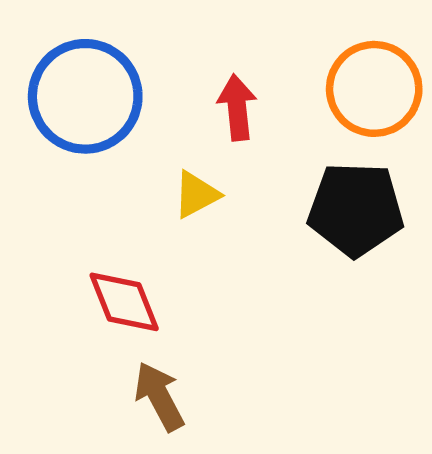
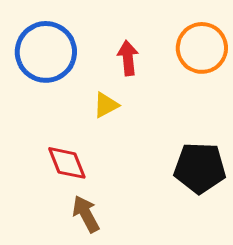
black pentagon: (356, 209) -> (200, 168), moved

